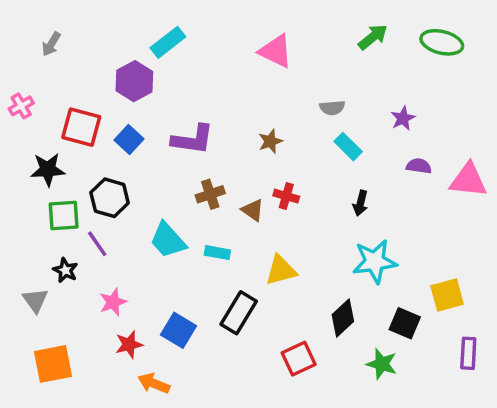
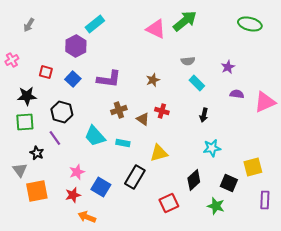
green arrow: (373, 37) -> (185, 21), moved, size x1.4
red square: (81, 127) -> (46, 72), size x0.6
pink triangle: (468, 180) -> (265, 102), turned -30
green square: (64, 215) -> (25, 122), moved
cyan star: (375, 261) -> (212, 148), size x0.7
pink star: (113, 302) -> (77, 172), moved
orange square: (53, 364) -> (37, 191), moved

